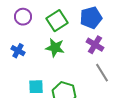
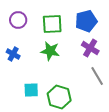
green square: (57, 21) -> (52, 24), turned 30

